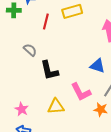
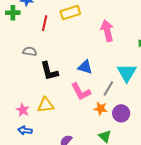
gray semicircle: (30, 50) -> (30, 51), turned -32
blue triangle: (97, 66) -> (85, 67), moved
yellow triangle: (56, 106) -> (46, 105), moved

